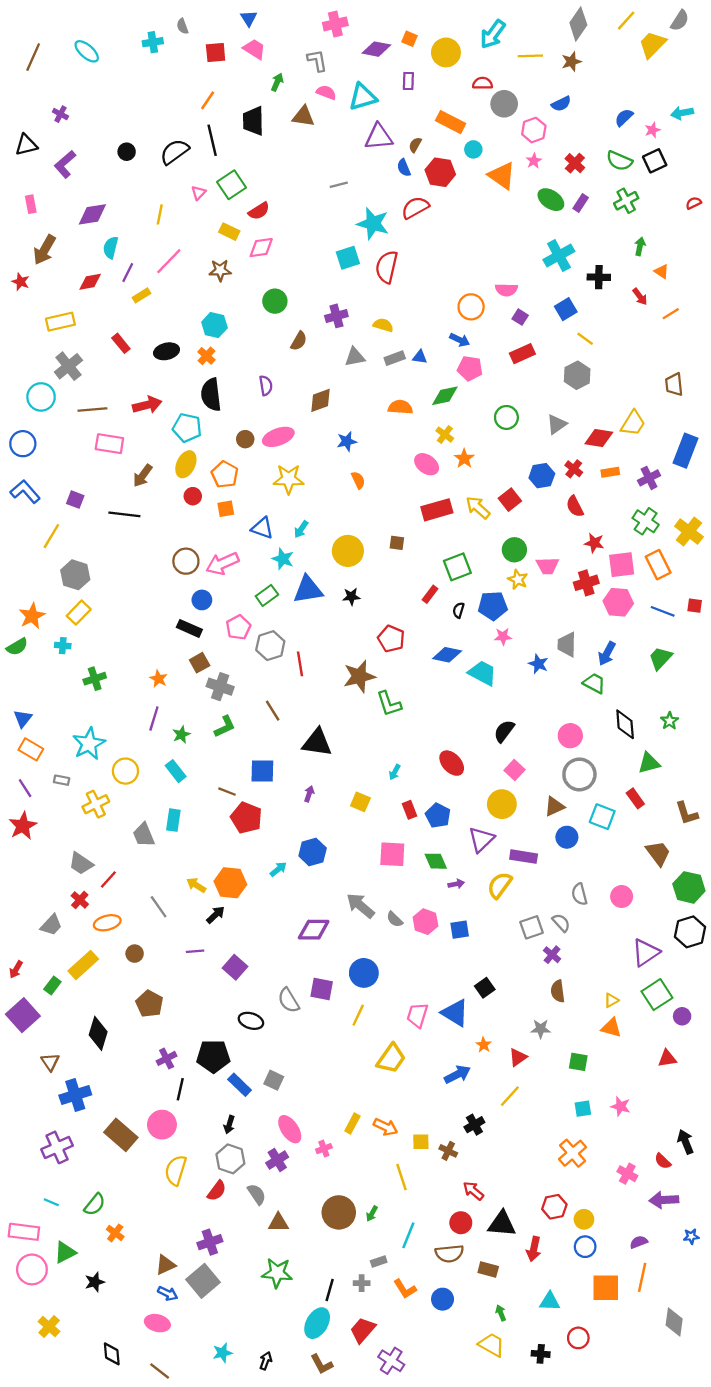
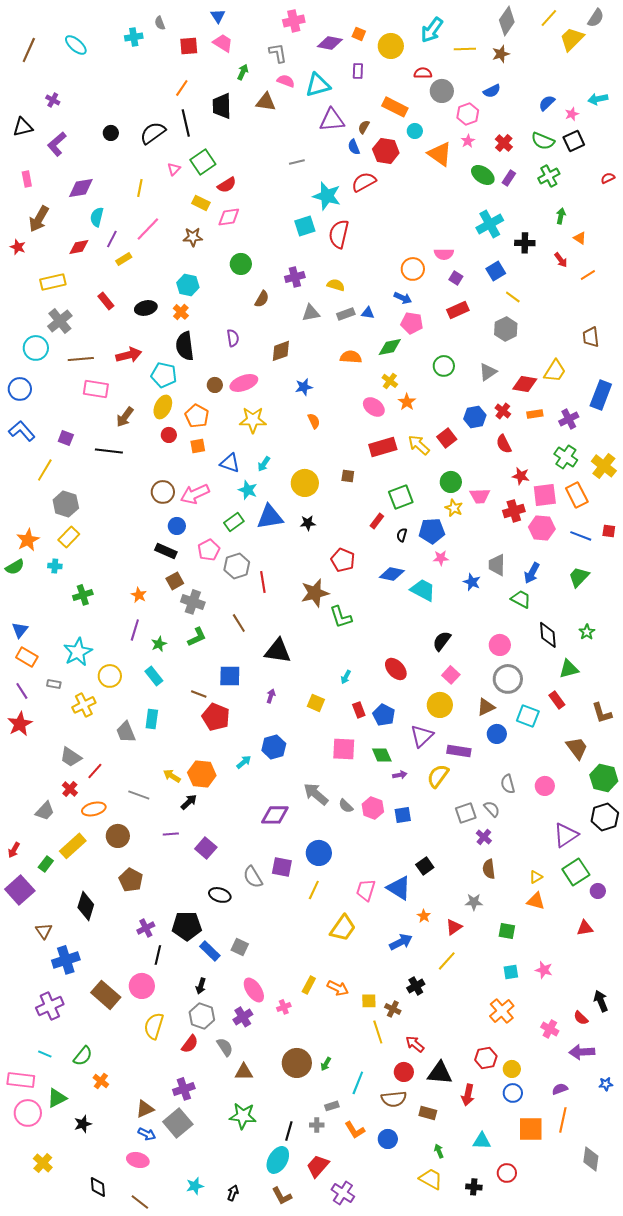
gray line: (159, 907) -> (139, 795), turned -35
brown circle: (135, 954) -> (118, 836), size x1.5
yellow line: (401, 1177) -> (378, 1032), moved

